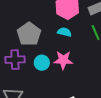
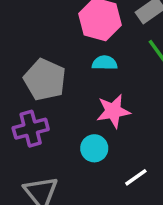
cyan circle: (42, 63) -> (94, 148), moved

